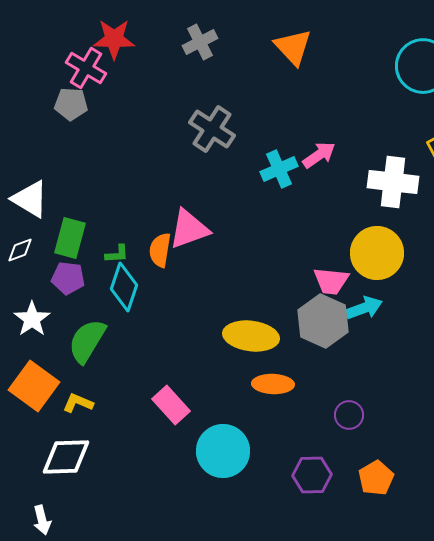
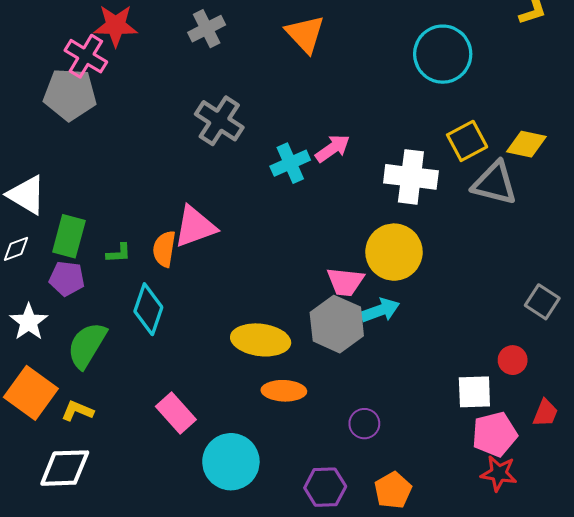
gray pentagon: (71, 104) -> (70, 94), size x1.5
cyan diamond: (124, 287) -> (148, 309), moved

